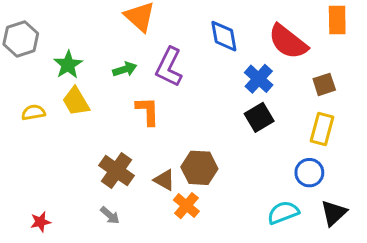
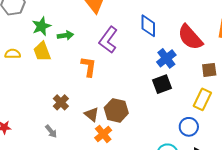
green arrow: (125, 69) -> (65, 35), moved
brown cross: (116, 171) -> (61, 102), size x0.7

